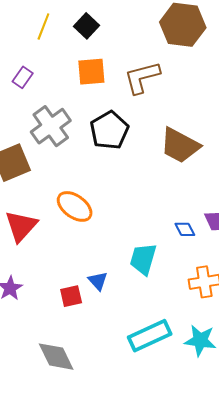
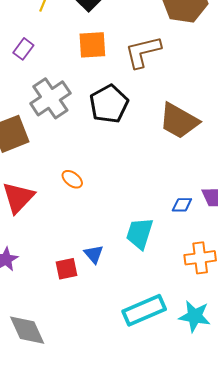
orange ellipse: (75, 206) -> (72, 179), size x0.6
blue diamond: (185, 229) -> (182, 205), turned -65
gray diamond: (56, 357) -> (27, 330), moved

